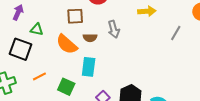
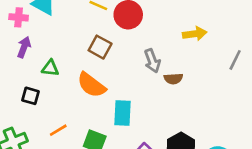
brown square: (75, 16) -> (100, 47), turned 36
brown semicircle: (90, 38) -> (173, 79), moved
black square: (20, 49) -> (30, 96), size x0.6

